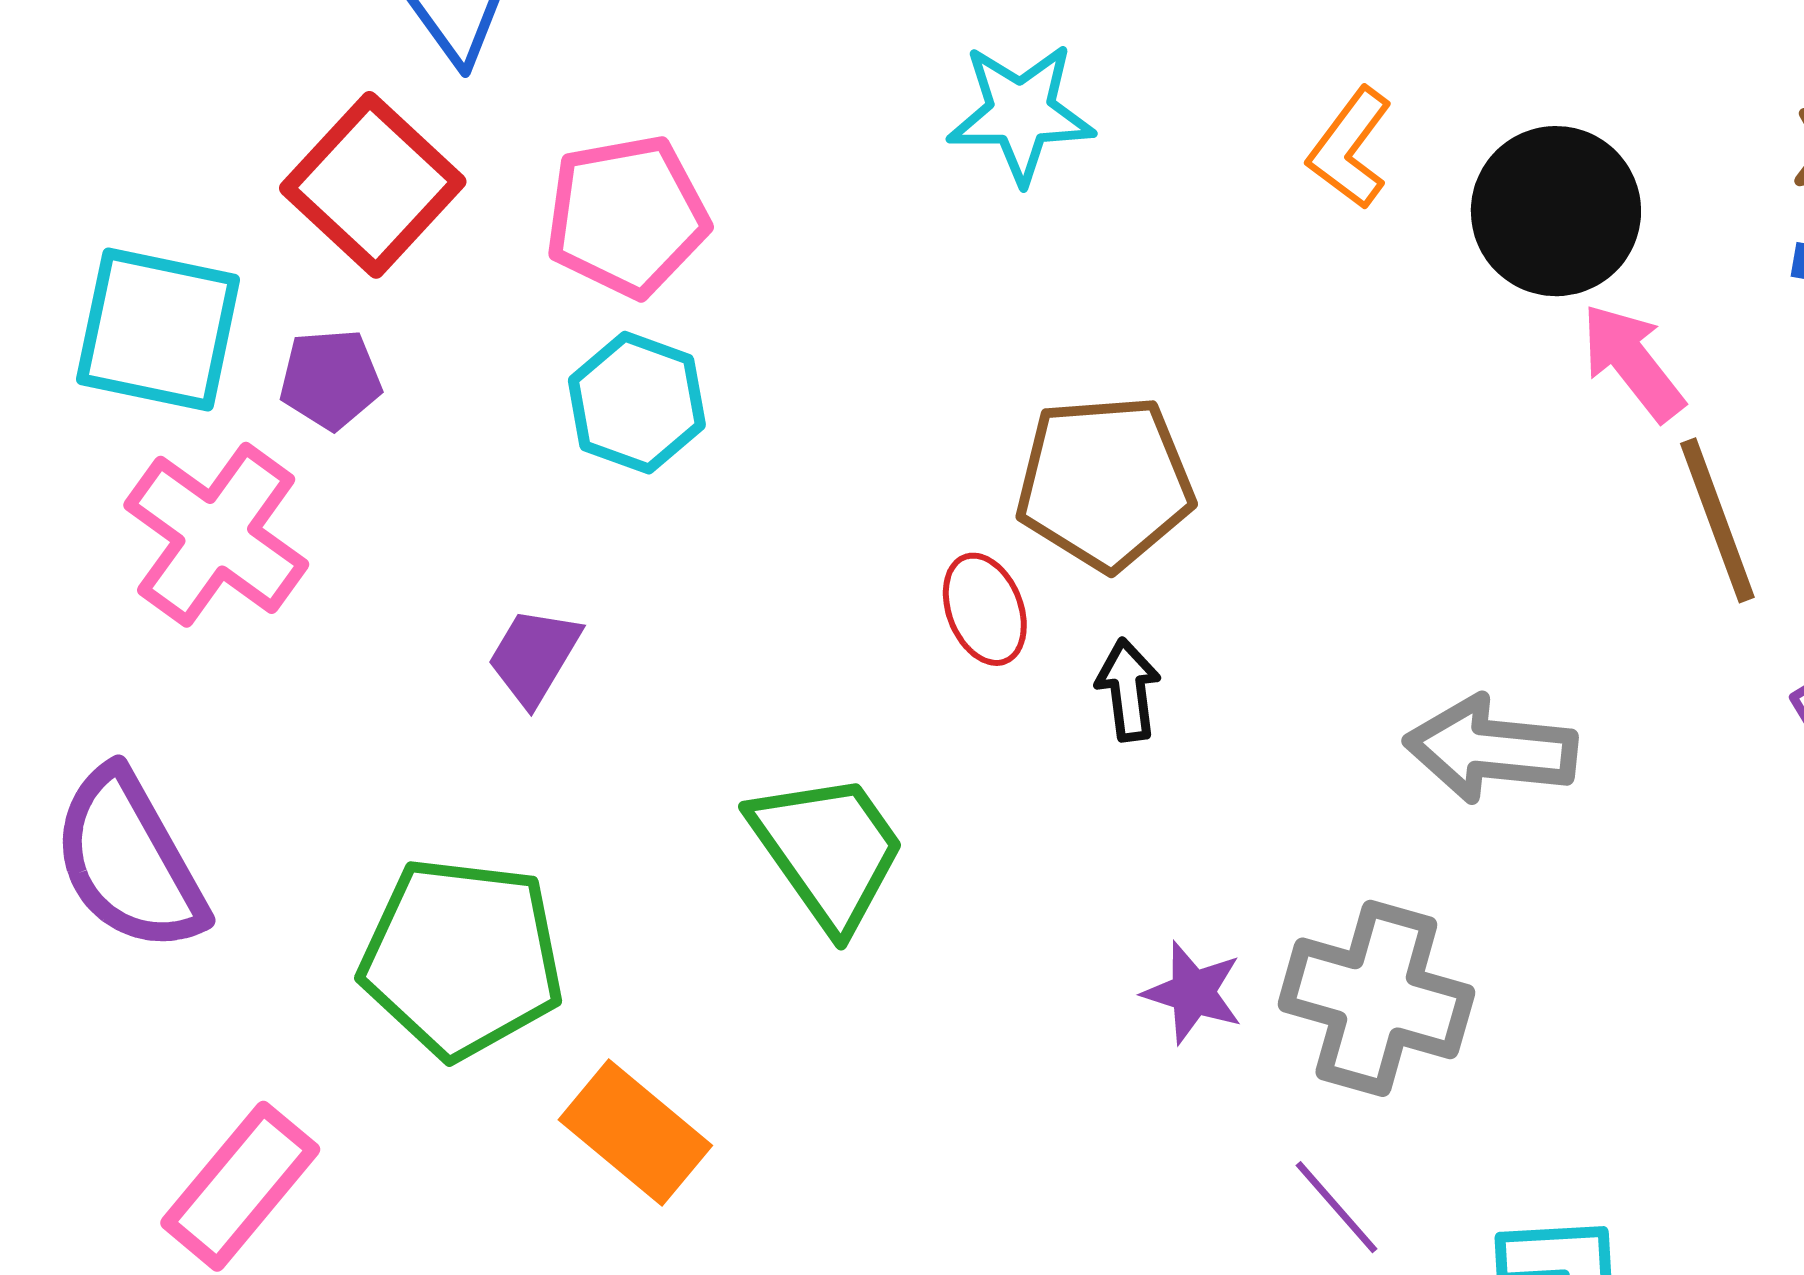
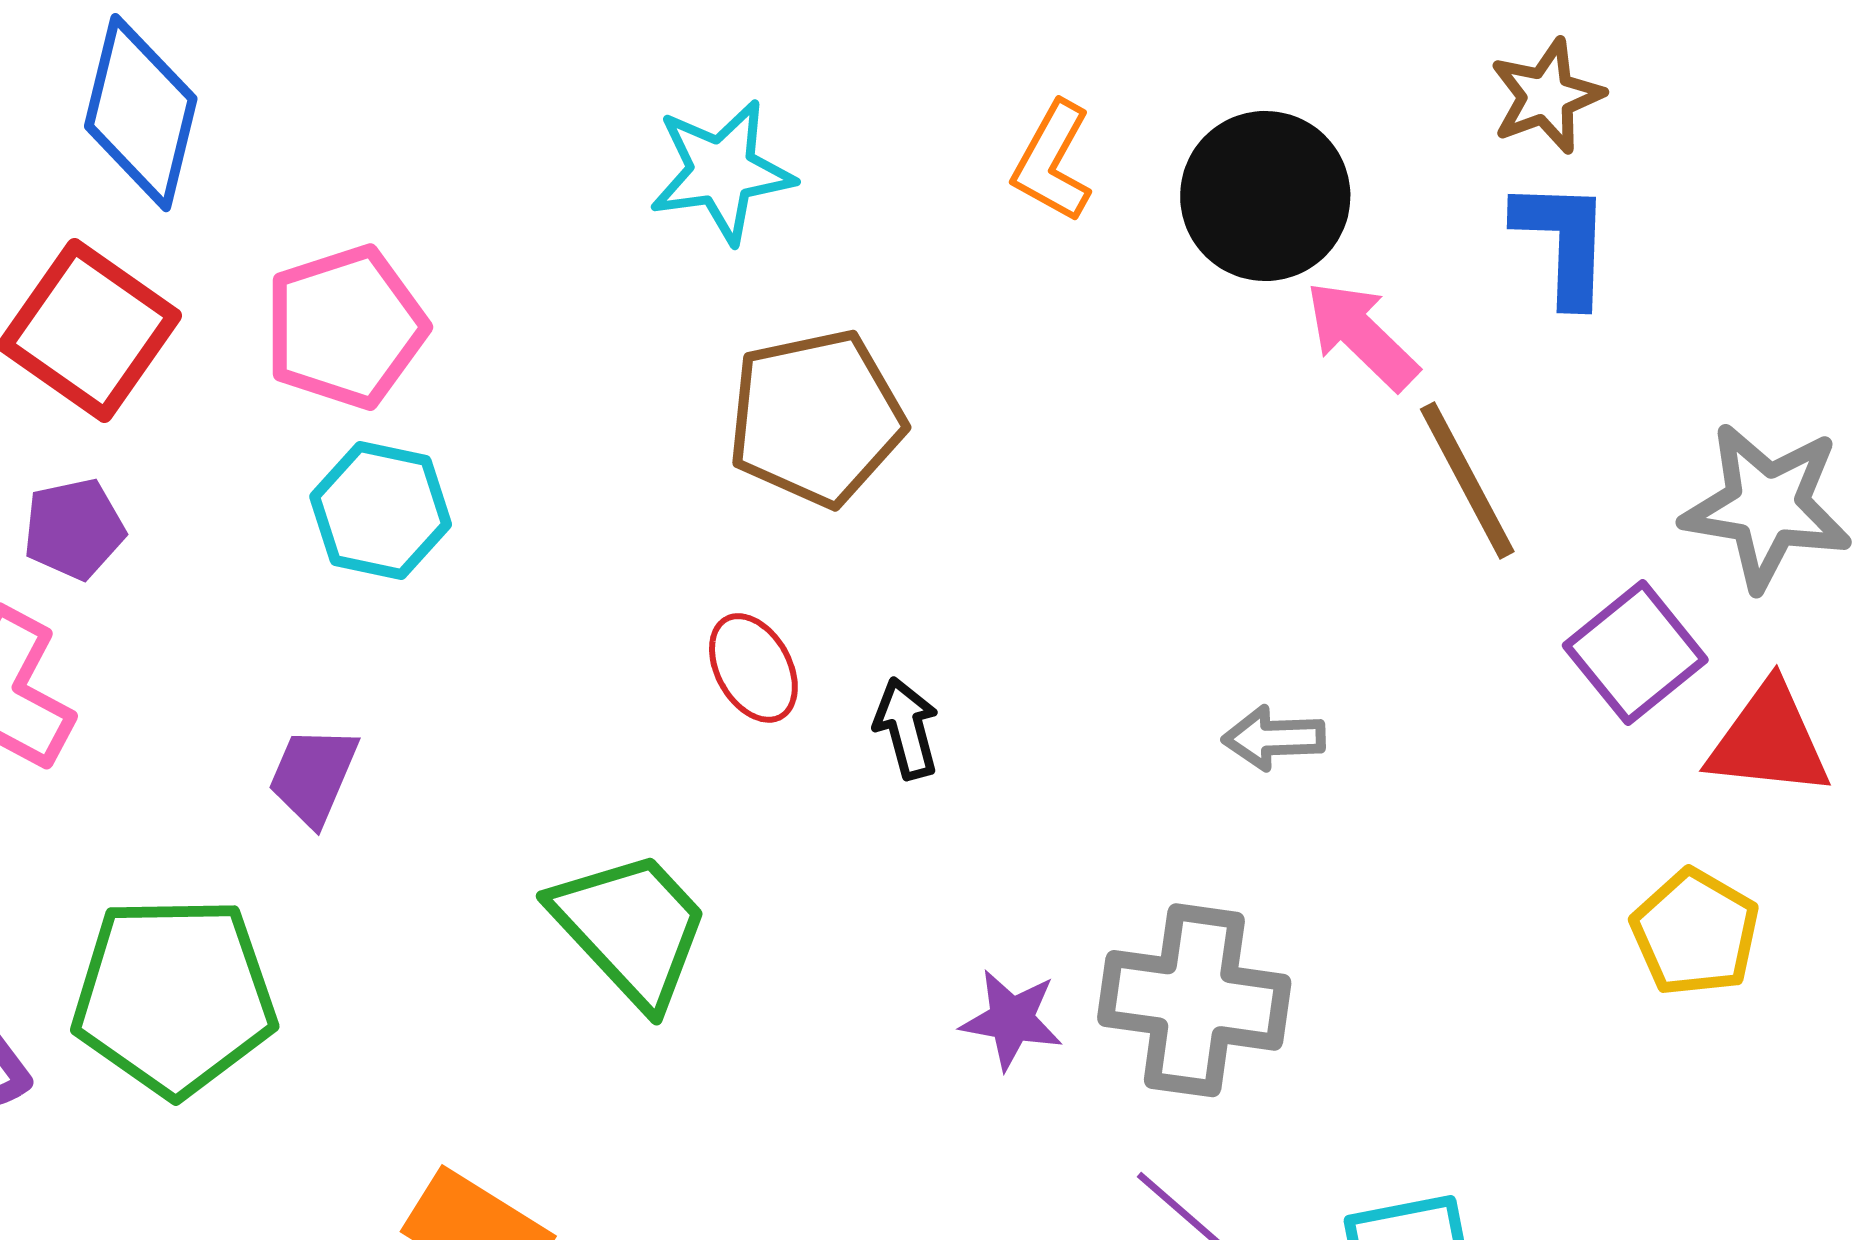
brown pentagon: (1105, 483) -> (816, 418), moved
gray arrow: (1491, 749) -> (1274, 738), size x0.6
green pentagon: (462, 958) -> (174, 996), moved

